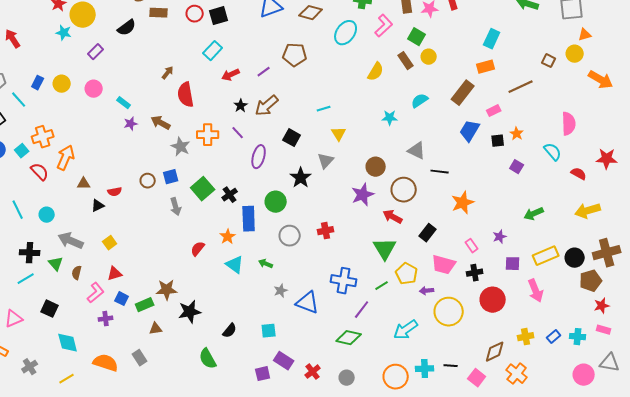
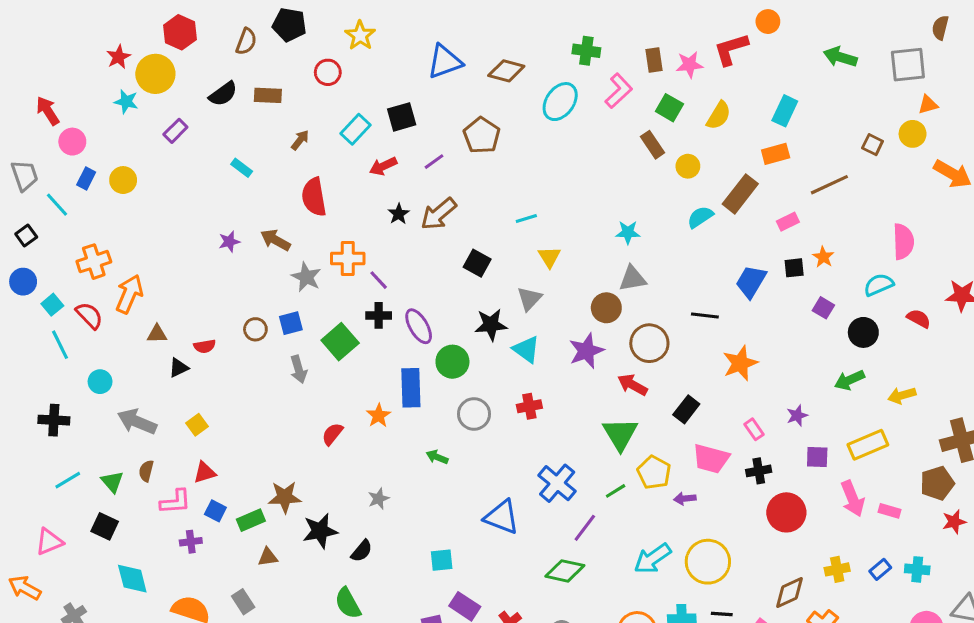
brown rectangle: (159, 13) -> (268, 95), moved
black square: (219, 16) -> (402, 117), moved
brown pentagon: (295, 55) -> (482, 135), turned 30
yellow circle: (429, 57) -> (688, 166), moved
yellow semicircle: (376, 72) -> (719, 115), moved
brown arrow: (168, 73) -> (300, 140), moved
pink circle: (94, 89) -> (72, 142), moved
cyan semicircle: (420, 101) -> (700, 217), moved
cyan rectangle: (124, 103) -> (242, 168), moved
blue trapezoid: (470, 131) -> (751, 282), moved
purple line: (238, 133) -> (379, 280), moved
cyan square: (22, 151) -> (52, 305), moved
gray triangle: (417, 151) -> (632, 279), moved, turned -36
cyan semicircle: (553, 152) -> (879, 285), turned -72
purple ellipse: (259, 157) -> (419, 326), moved, turned -45
black star: (301, 178) -> (491, 325), turned 30
black cross: (230, 195) -> (379, 315), moved, turned 35
cyan line: (18, 210) -> (60, 345), moved
yellow arrow: (588, 211) -> (902, 395), moved, size x0.7
black cross: (30, 253) -> (54, 420), moved
black circle: (575, 258) -> (863, 332), moved
green triangle: (56, 264) -> (112, 482), moved
cyan triangle: (235, 265) -> (526, 349), moved
blue cross: (344, 281) -> (557, 483), turned 30
gray star: (281, 291) -> (379, 499), moved
pink L-shape: (96, 293) -> (175, 502), turned 35
yellow circle: (449, 312) -> (708, 562), moved
pink rectangle: (604, 330) -> (889, 511), moved
black semicircle: (230, 331) -> (362, 551), moved

